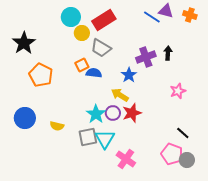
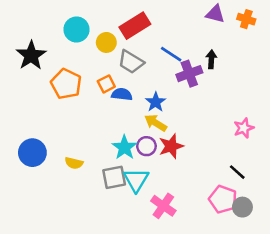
cyan circle: (71, 17) -> (76, 29), moved
blue line: (152, 17) -> (171, 54), moved
black arrow: (168, 53) -> (211, 59), moved
orange pentagon: (41, 75) -> (66, 84), moved
blue star: (129, 75) -> (156, 102), moved
pink star: (178, 91) -> (244, 128), moved

